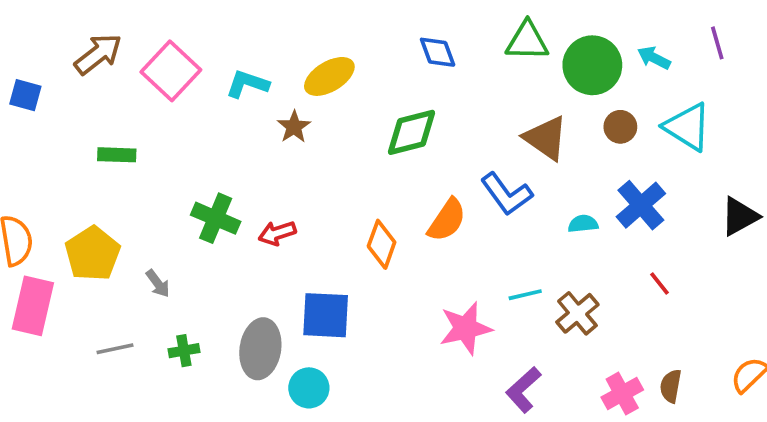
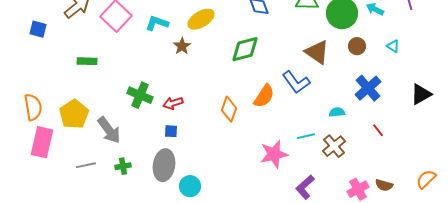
cyan triangle: (687, 127) -> (393, 46), size x0.5
cyan semicircle: (583, 224) -> (337, 112), moved
gray arrow: (158, 283) -> (109, 130), size x1.8
blue square: (326, 315) -> (171, 131), moved, size x0.5
brown semicircle: (671, 386) -> (384, 185), turned -84

